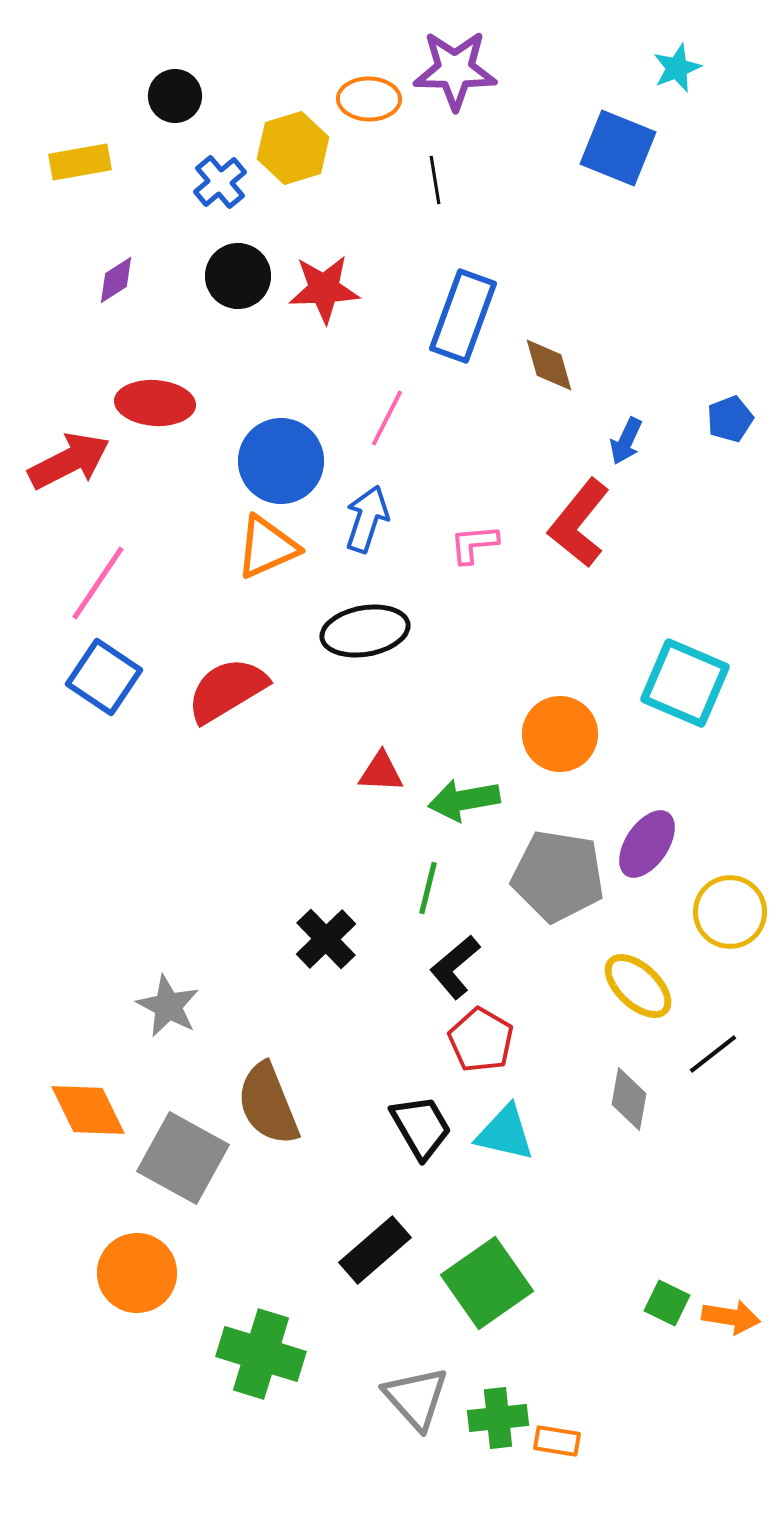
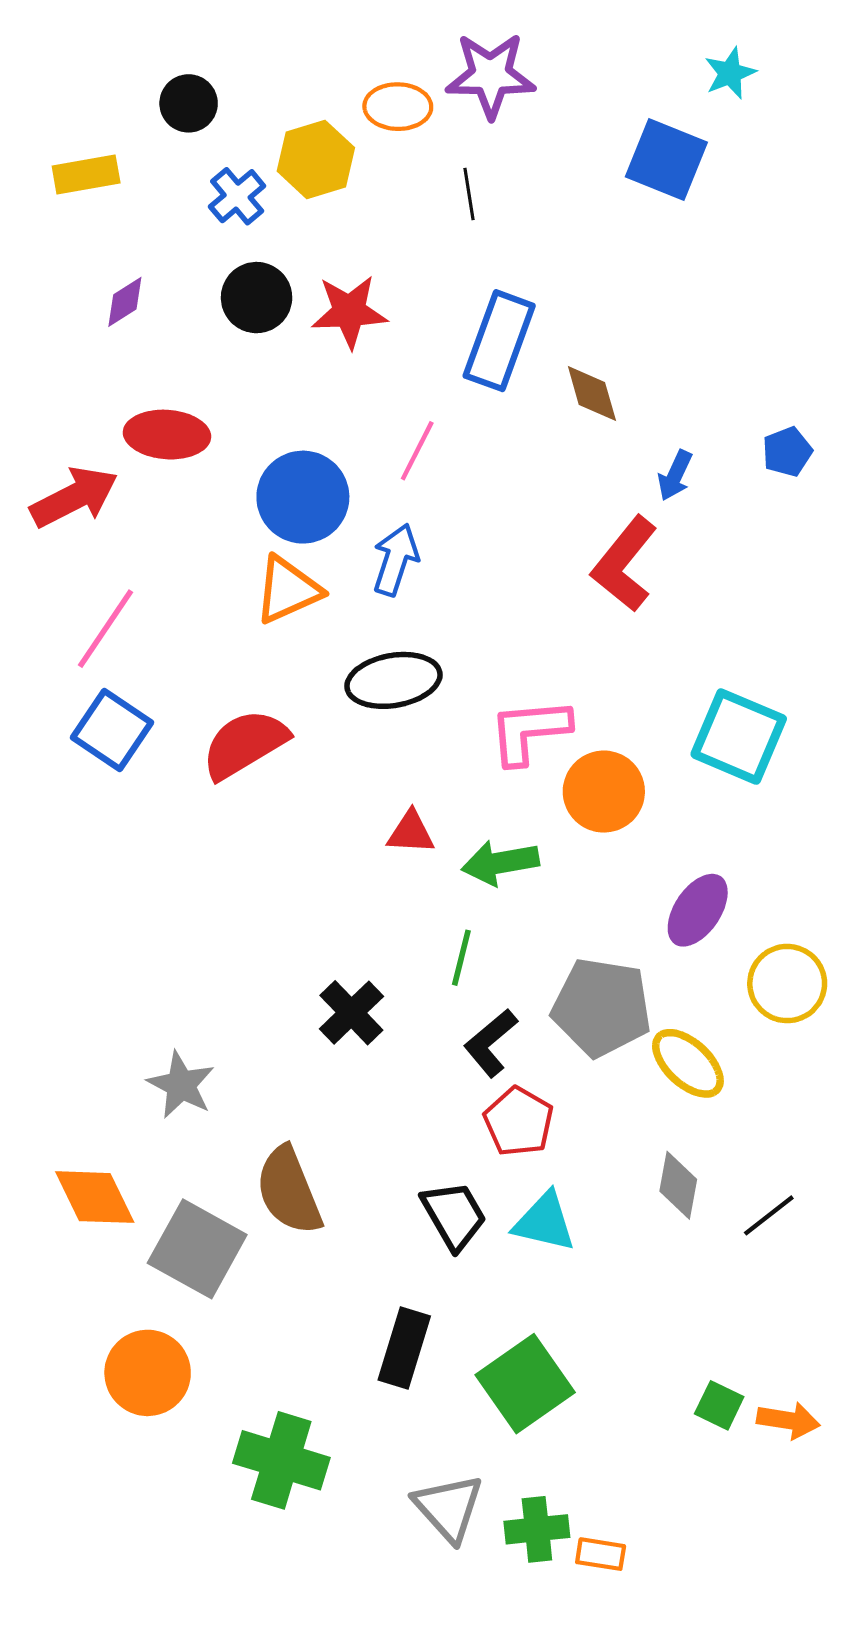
pink L-shape: (474, 544) -> (529, 731), moved, size x1.6
gray pentagon: (558, 876) -> (602, 1007), moved
black line: (713, 1054) -> (769, 1215), moved
black rectangle: (375, 1250) -> (404, 1348), turned -32

